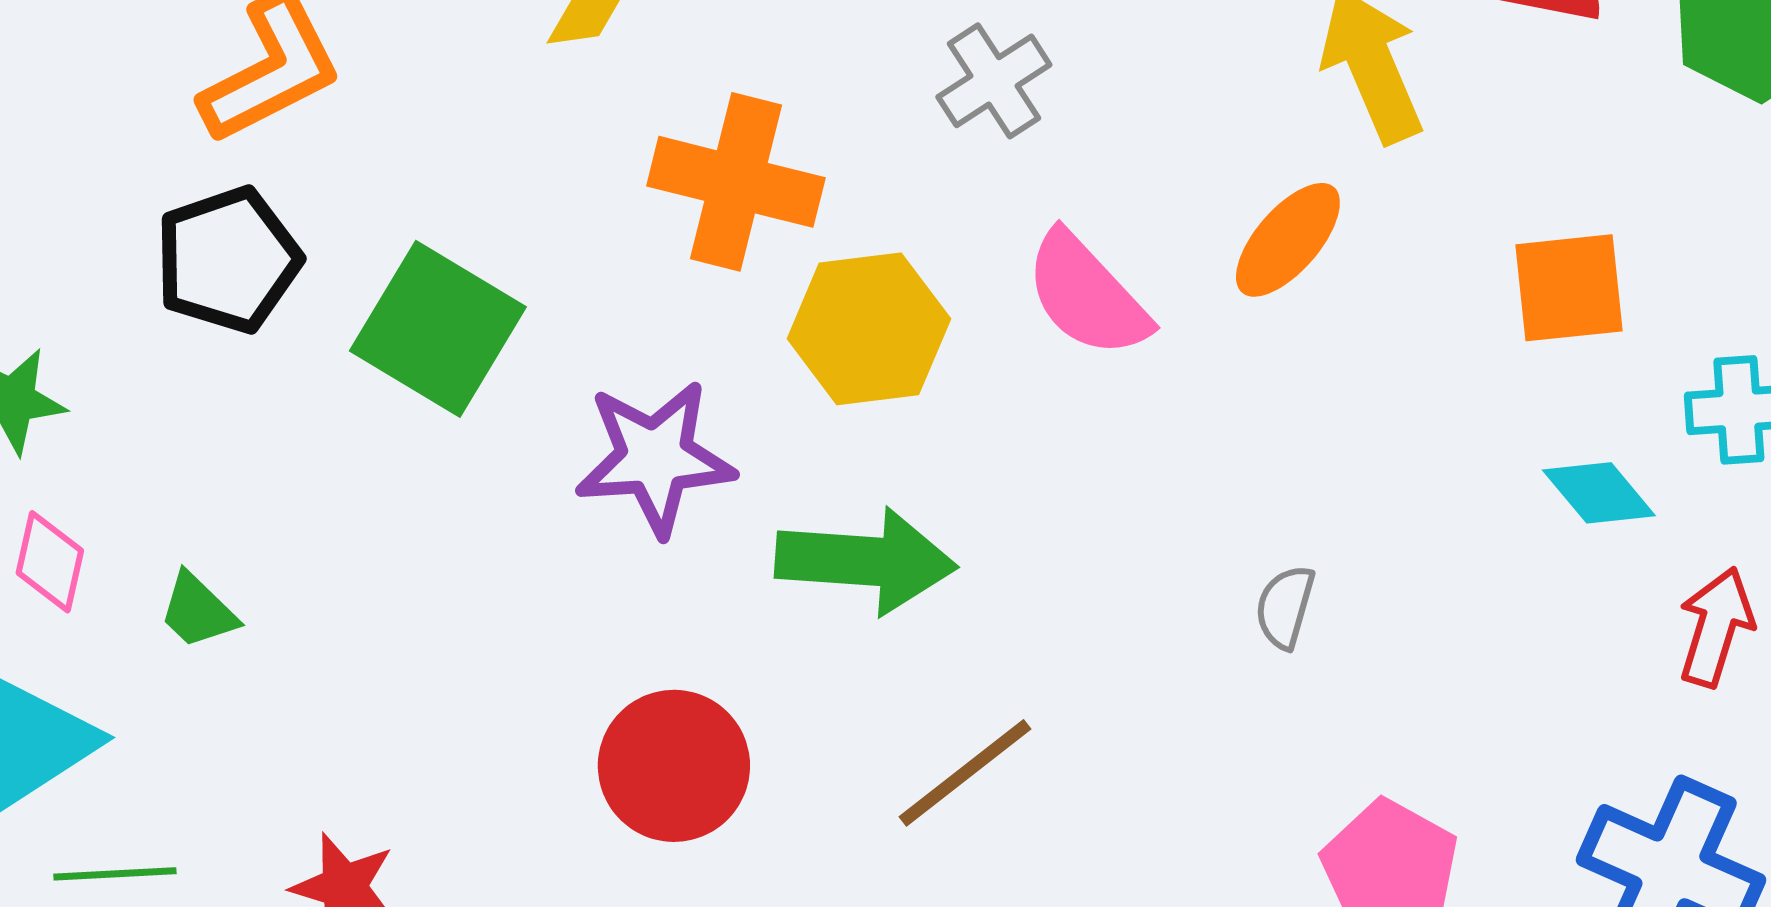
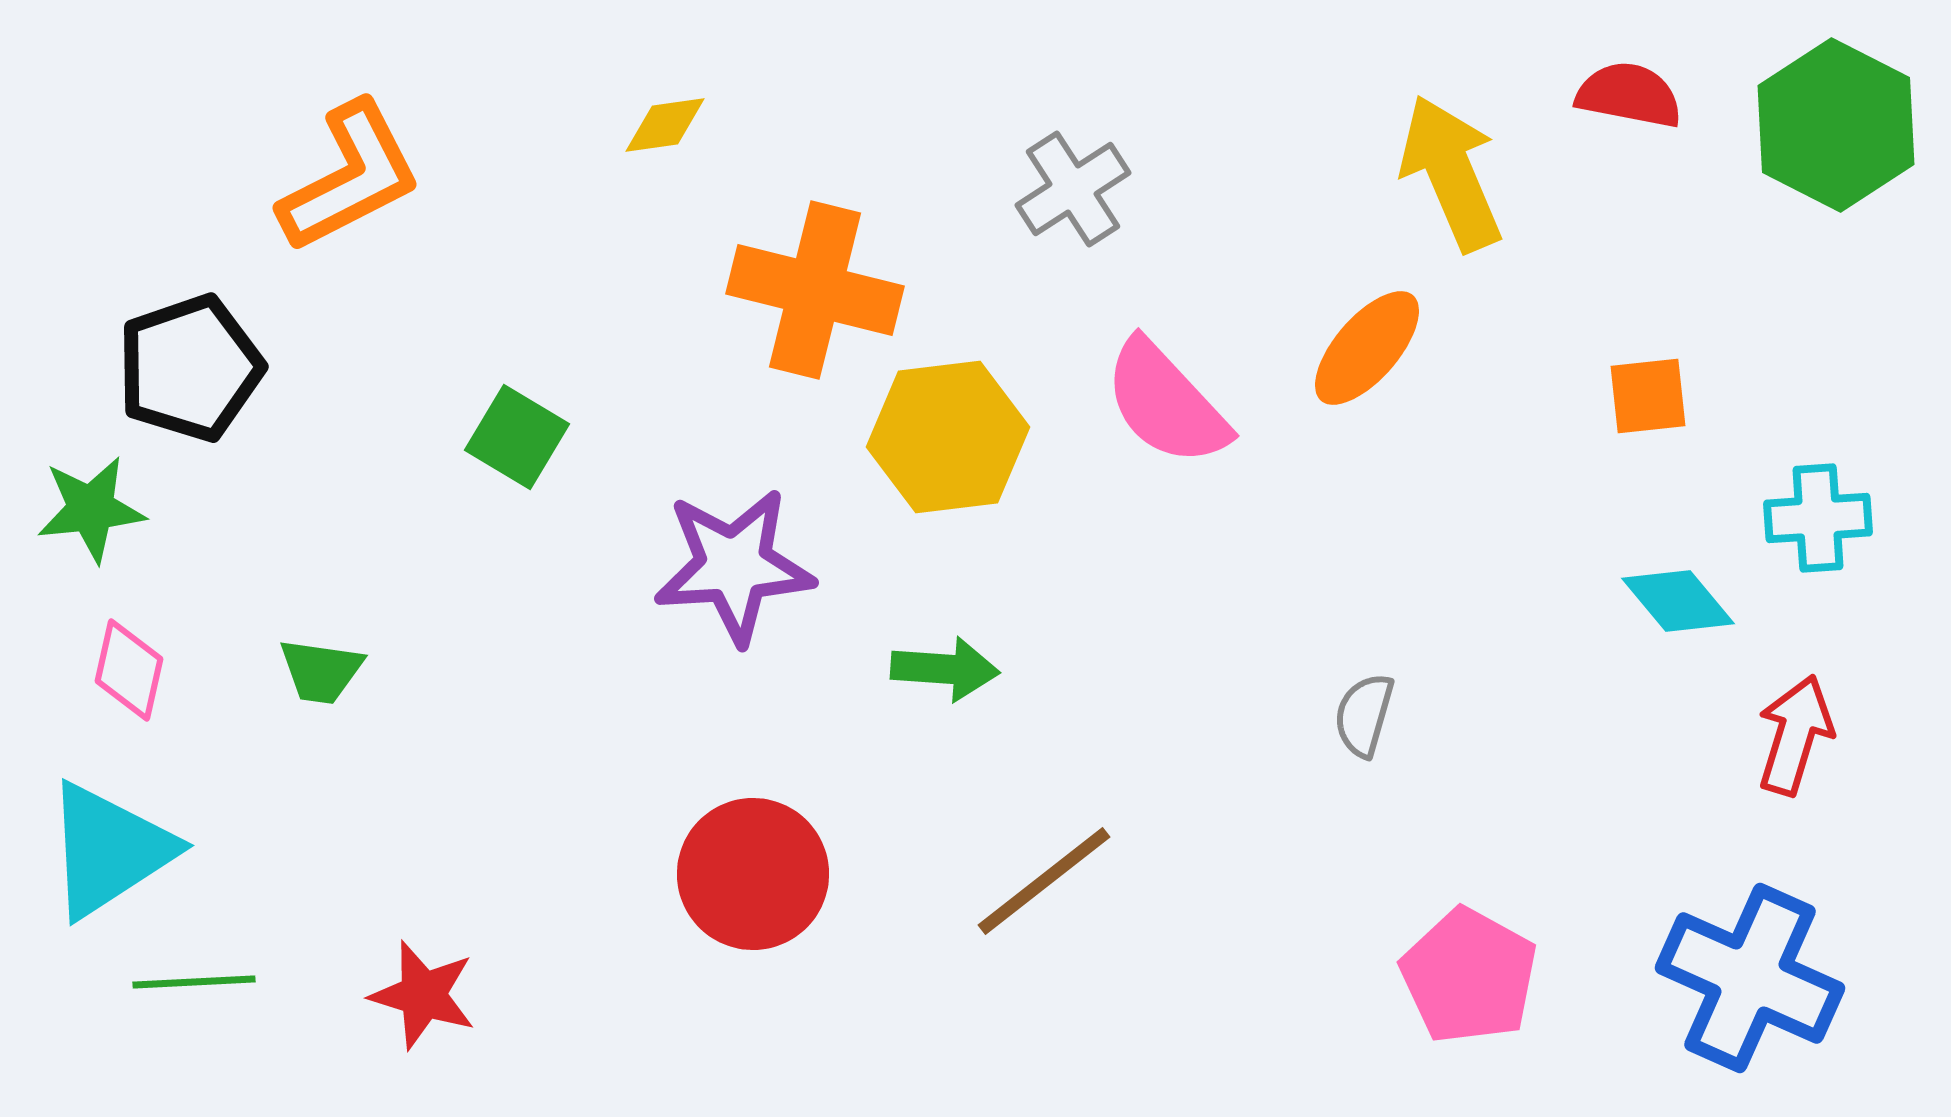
black pentagon: (228, 260) -> (190, 368), moved
orange square: (1569, 288) -> (1648, 396), size x0.7
green square: (438, 329) -> (517, 437), size x0.6
green arrow: (866, 561) -> (945, 669), size x0.6
green trapezoid: (198, 611) -> (321, 671), moved, turned -36

